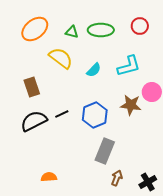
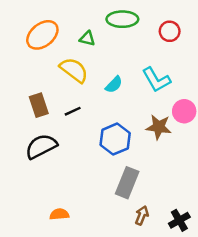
green ellipse: (101, 30) -> (122, 19), moved
cyan L-shape: (129, 66) -> (156, 80), turned 75
black line: (62, 114) -> (73, 111), moved

